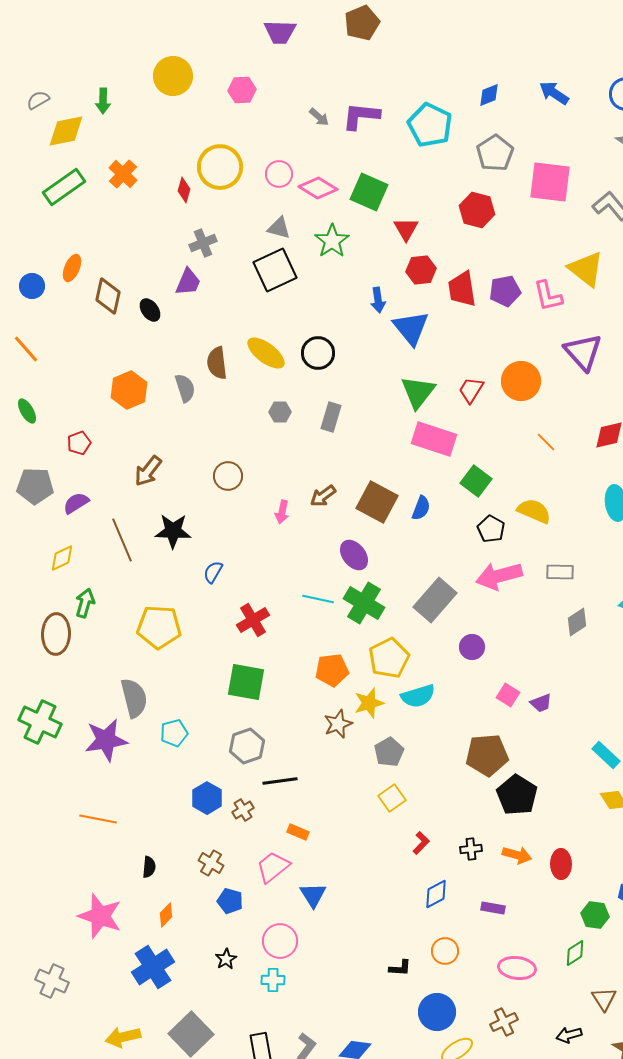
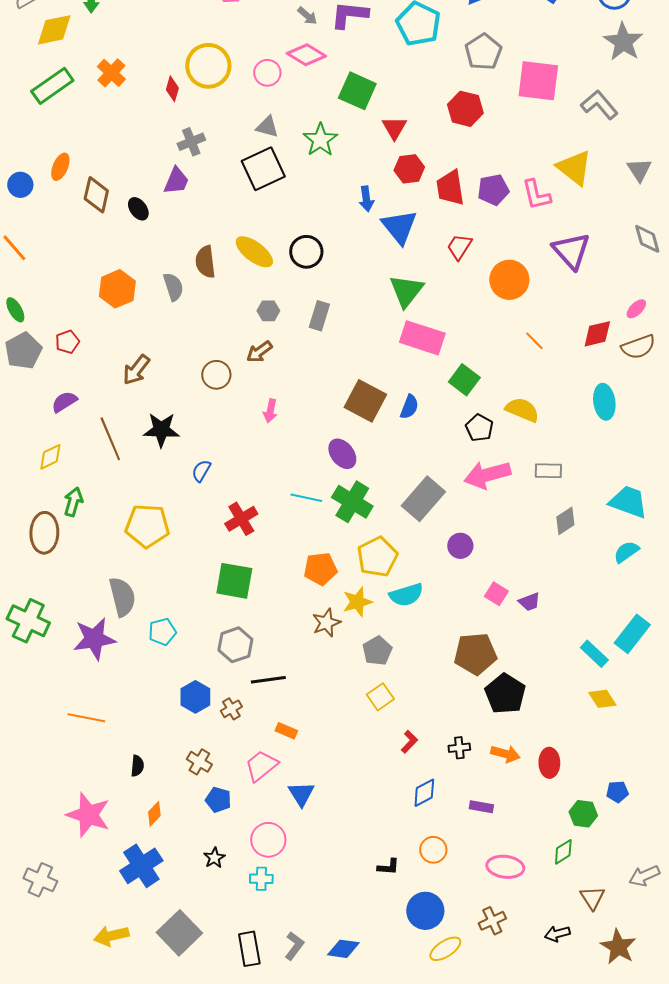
pink diamond: (318, 188) -> (306, 55), moved
red trapezoid: (471, 390) -> (459, 247), moved
gray pentagon: (35, 486) -> (23, 351), moved, turned -30
brown arrow: (323, 496) -> (259, 352), moved

